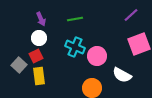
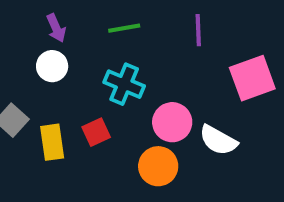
purple line: (131, 15) -> (198, 30), moved, turned -49
red square: (36, 56) -> (96, 132), moved
pink circle: (97, 56) -> (172, 122), moved

